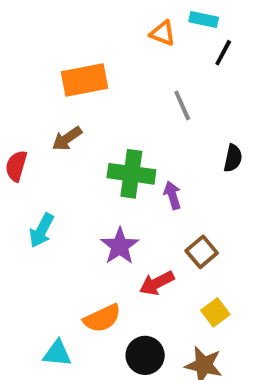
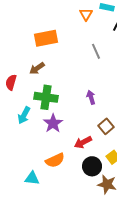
orange triangle: (163, 33) -> (86, 14), turned 40
green cross: (131, 174) -> (46, 97), moved
purple star: (120, 246) -> (53, 123), moved
black circle: (145, 355) -> (92, 166), moved

